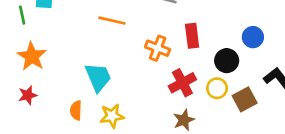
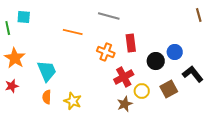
blue circle: (253, 37) -> (175, 52), moved
cyan trapezoid: (98, 77) -> (47, 71), moved
yellow circle: (217, 88) -> (142, 91), moved
yellow star: (112, 116) -> (73, 101), turned 30

